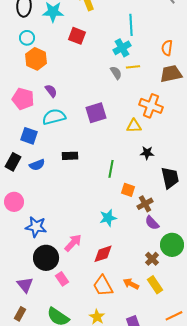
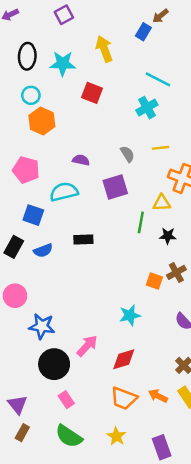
cyan line: (131, 25) -> (158, 79), turned -60
yellow line: (133, 67) -> (160, 148), moved
gray semicircle: (116, 73) -> (127, 154), moved
purple semicircle: (51, 91) -> (81, 160), moved, turned -40
black star: (147, 153) -> (168, 236), moved
green line: (111, 169) -> (141, 222), moved
brown cross: (145, 204) -> (176, 272), moved
pink rectangle: (62, 279) -> (66, 400), moved
purple triangle: (25, 285) -> (17, 404), moved
orange trapezoid: (103, 286) -> (124, 398), turned -40

